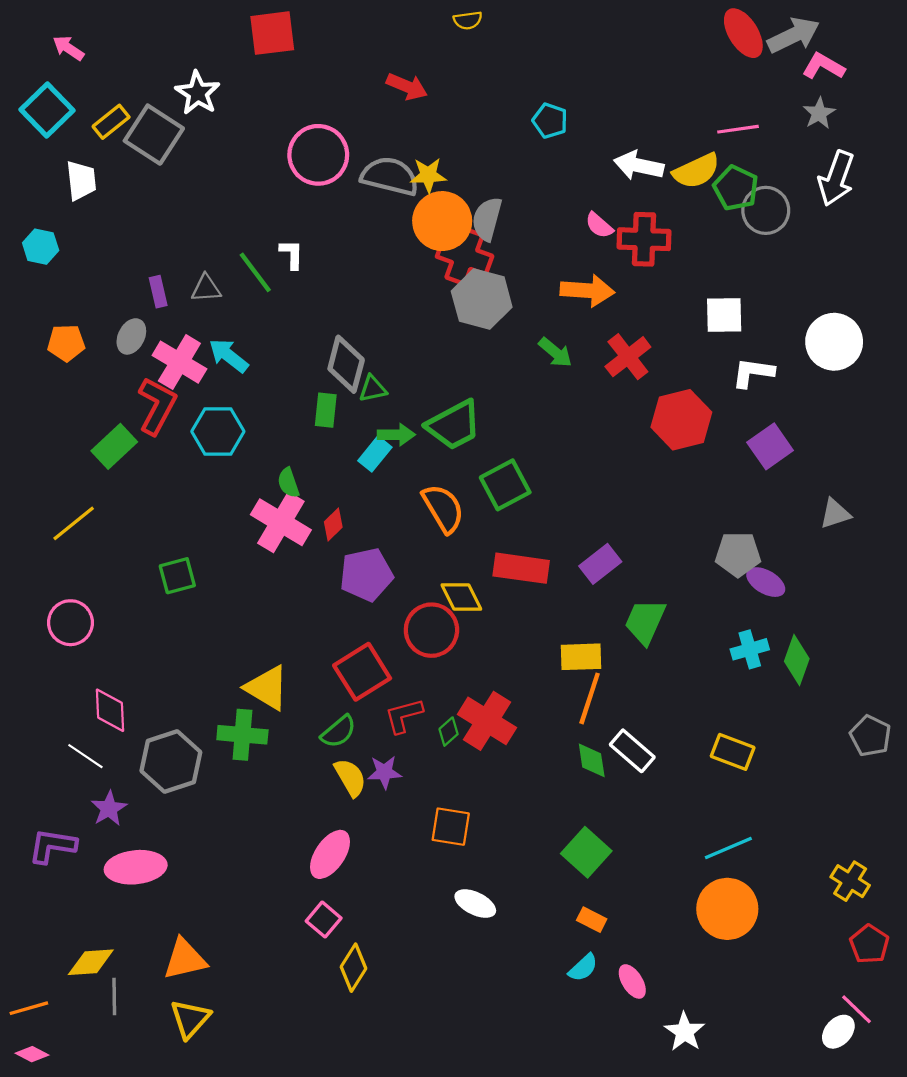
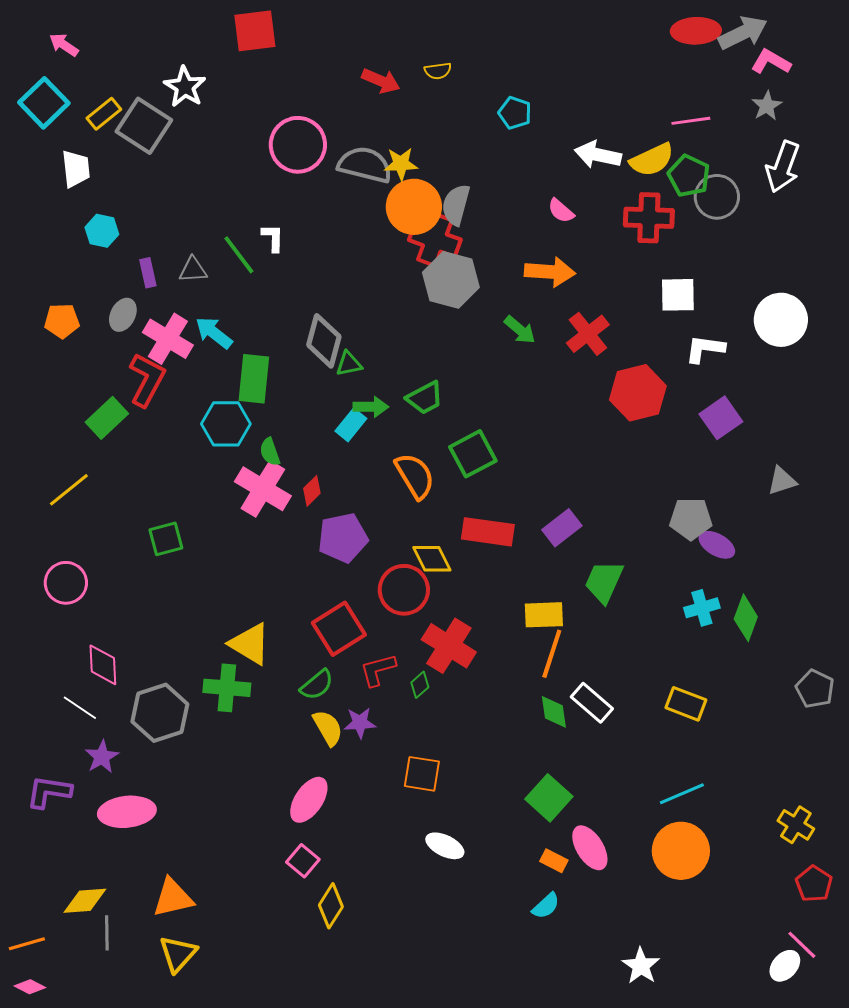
yellow semicircle: (468, 20) -> (438, 71), moved
red ellipse: (743, 33) -> (696, 31), turned -60
red cross: (644, 239) -> (649, 218), moved
cyan hexagon: (41, 247) -> (102, 231), moved
green rectangle: (326, 410) -> (254, 379), moved, size x1.5
green trapezoid: (454, 425) -> (425, 398), size x0.7
cyan hexagon: (218, 431) -> (226, 424), moved
red cross: (487, 721) -> (449, 646), moved
pink ellipse: (632, 981) -> (590, 848), moved, size x1.4

